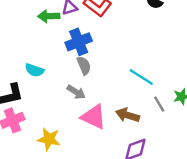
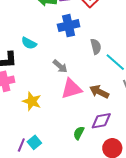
gray semicircle: (84, 66) -> (96, 47), moved
pink triangle: (94, 117) -> (71, 89), turned -50

